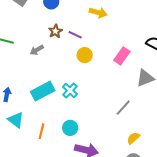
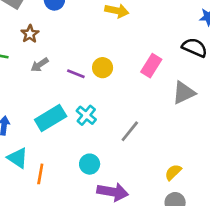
brown star: (55, 31) -> (30, 34), moved
purple line: (75, 35) -> (76, 74), moved
gray line: (123, 108) -> (130, 131), moved
orange line: (41, 131) -> (40, 174), moved

